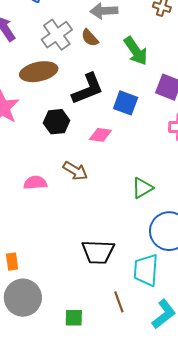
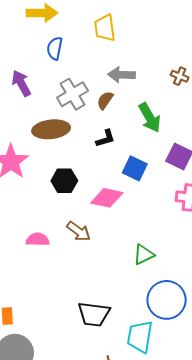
brown semicircle: (90, 38) -> (105, 100), turned 72
black L-shape: (88, 89) -> (105, 138), moved, size x0.6
pink diamond: (100, 135) -> (107, 198), size x1.4

